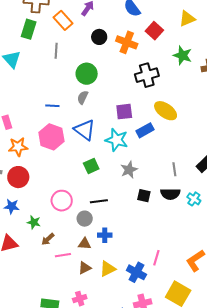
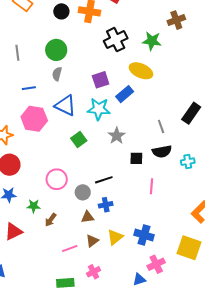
gray line: (56, 51) -> (17, 53), moved
green star: (183, 55) -> (152, 41), moved
cyan cross: (194, 199) -> (188, 162), moved, turned -32
black line: (99, 201) -> (104, 180), moved
pink line: (63, 255) -> (70, 248), moved
pink line: (156, 258) -> (151, 186), moved

